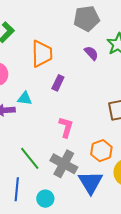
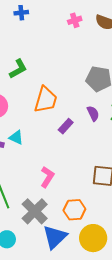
purple rectangle: (58, 83) -> (66, 126), moved

